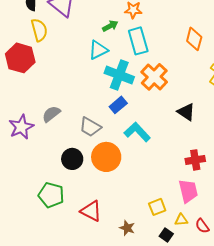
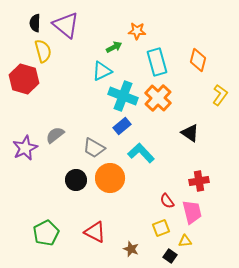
cyan rectangle: (138, 41) -> (157, 62), moved
green pentagon: (51, 195) -> (46, 233), moved, turned 30
red semicircle: (202, 226) -> (167, 201), moved

